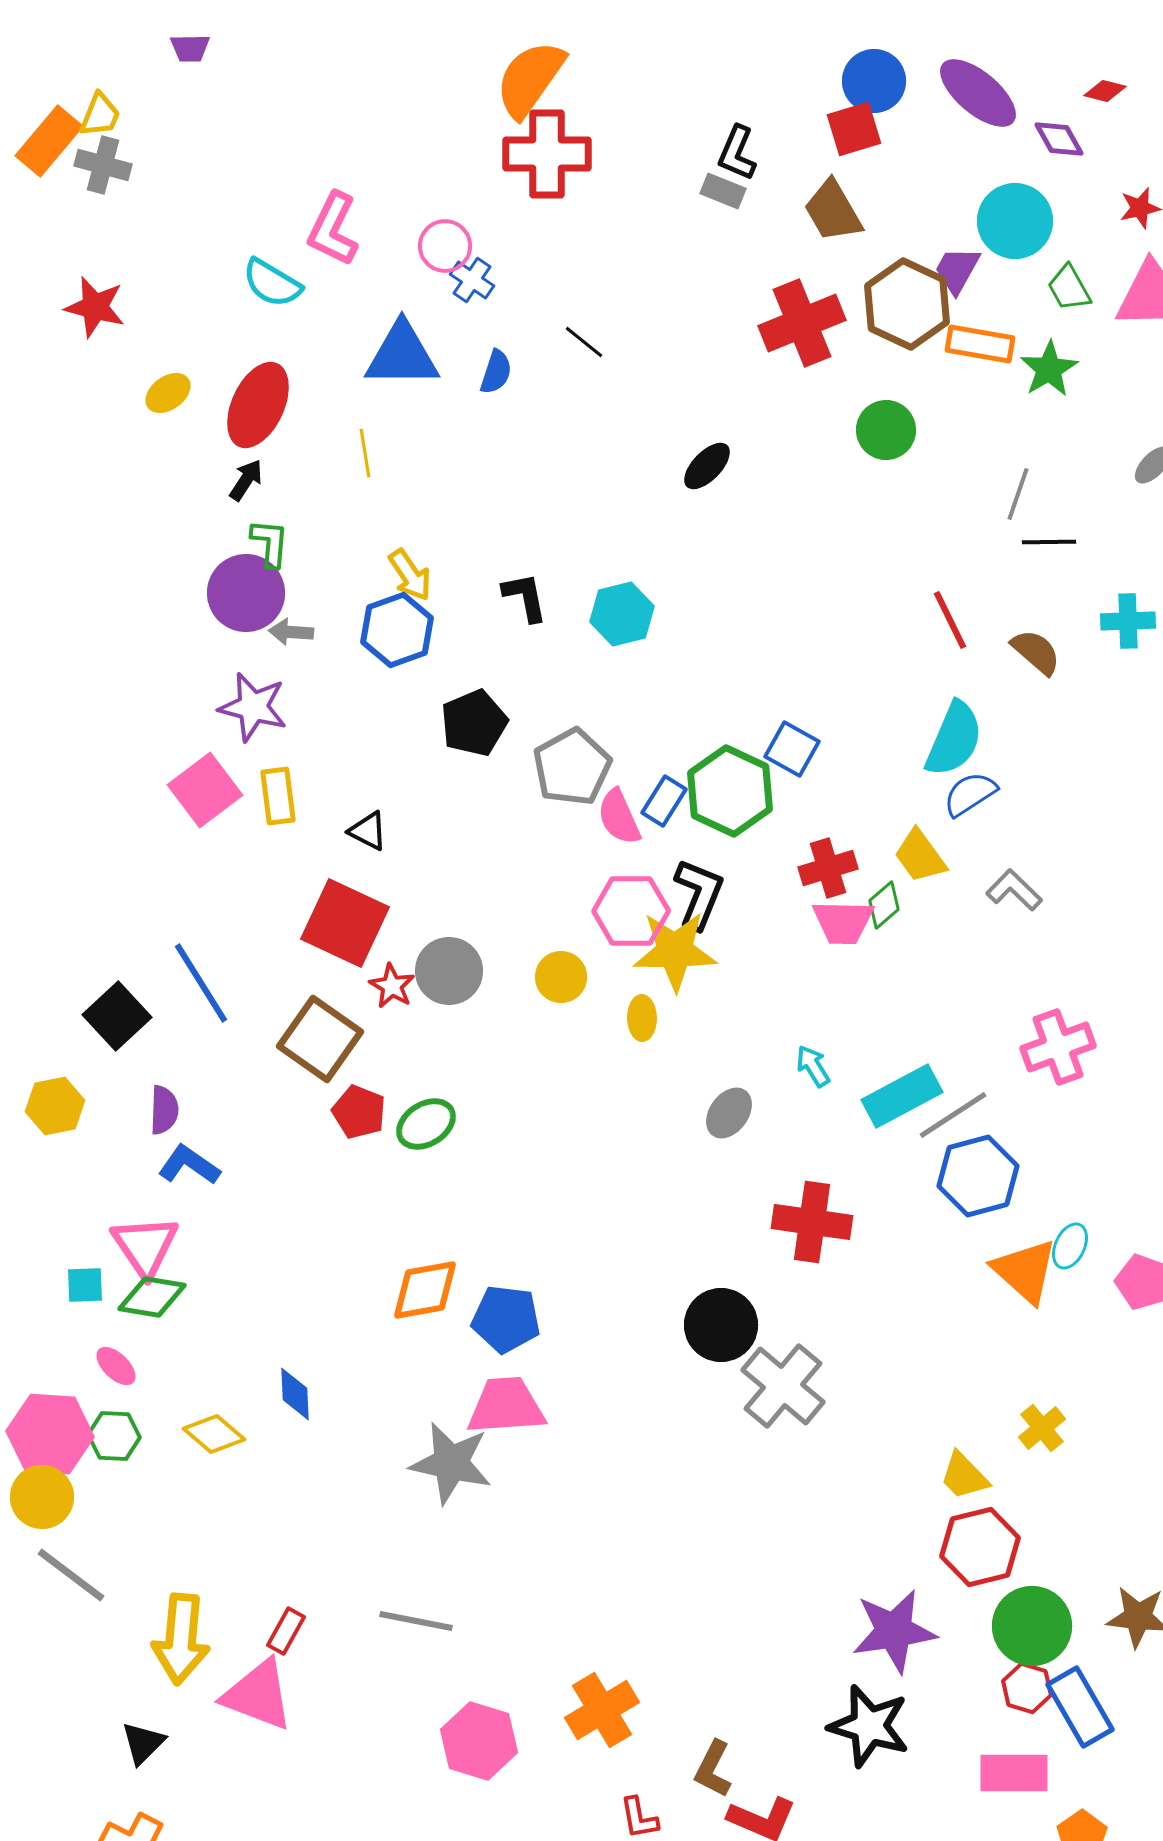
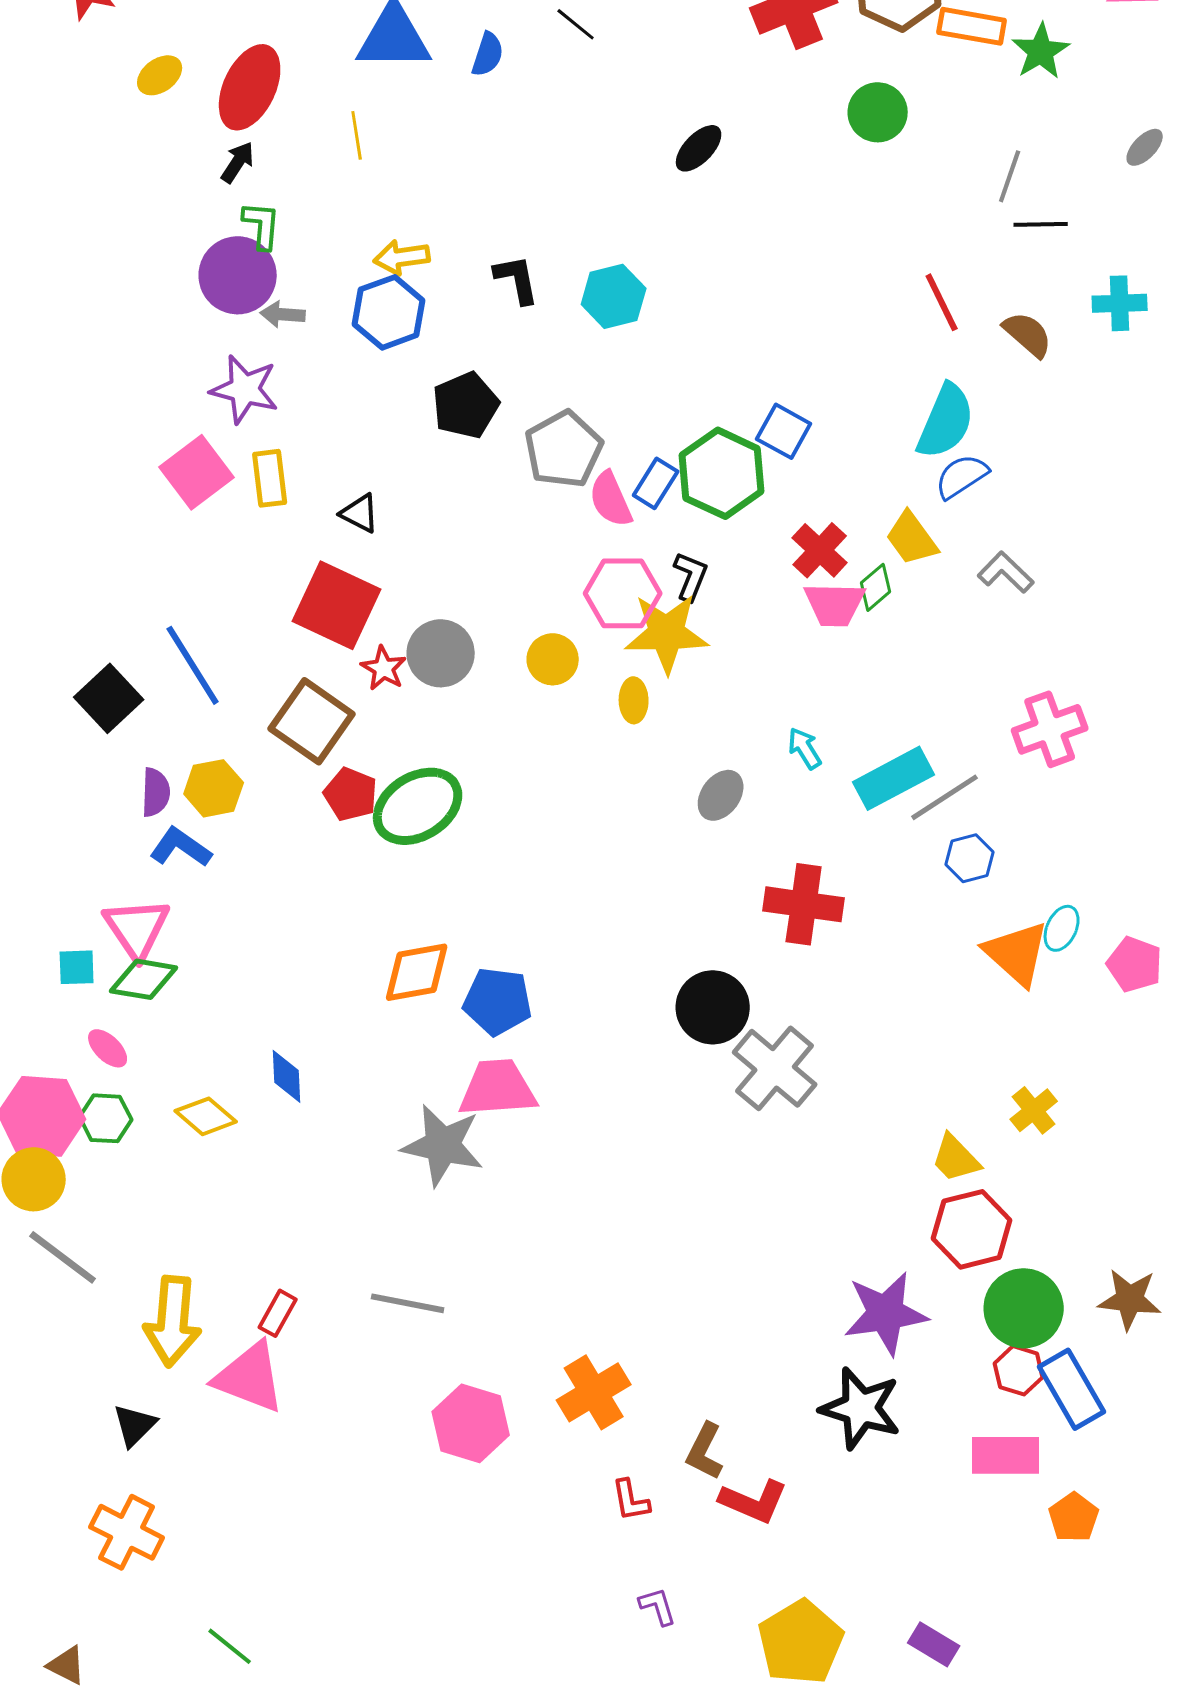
yellow arrow: (410, 575) -> (402, 257), turned 116
red cross: (828, 868) -> (820, 550), turned -30
black L-shape: (699, 894) -> (691, 576), size x0.7
yellow hexagon: (55, 1106) -> (214, 788), moved
green ellipse: (426, 1124) -> (418, 806), size x1.5
blue hexagon: (978, 1176) -> (970, 858), size x0.6

